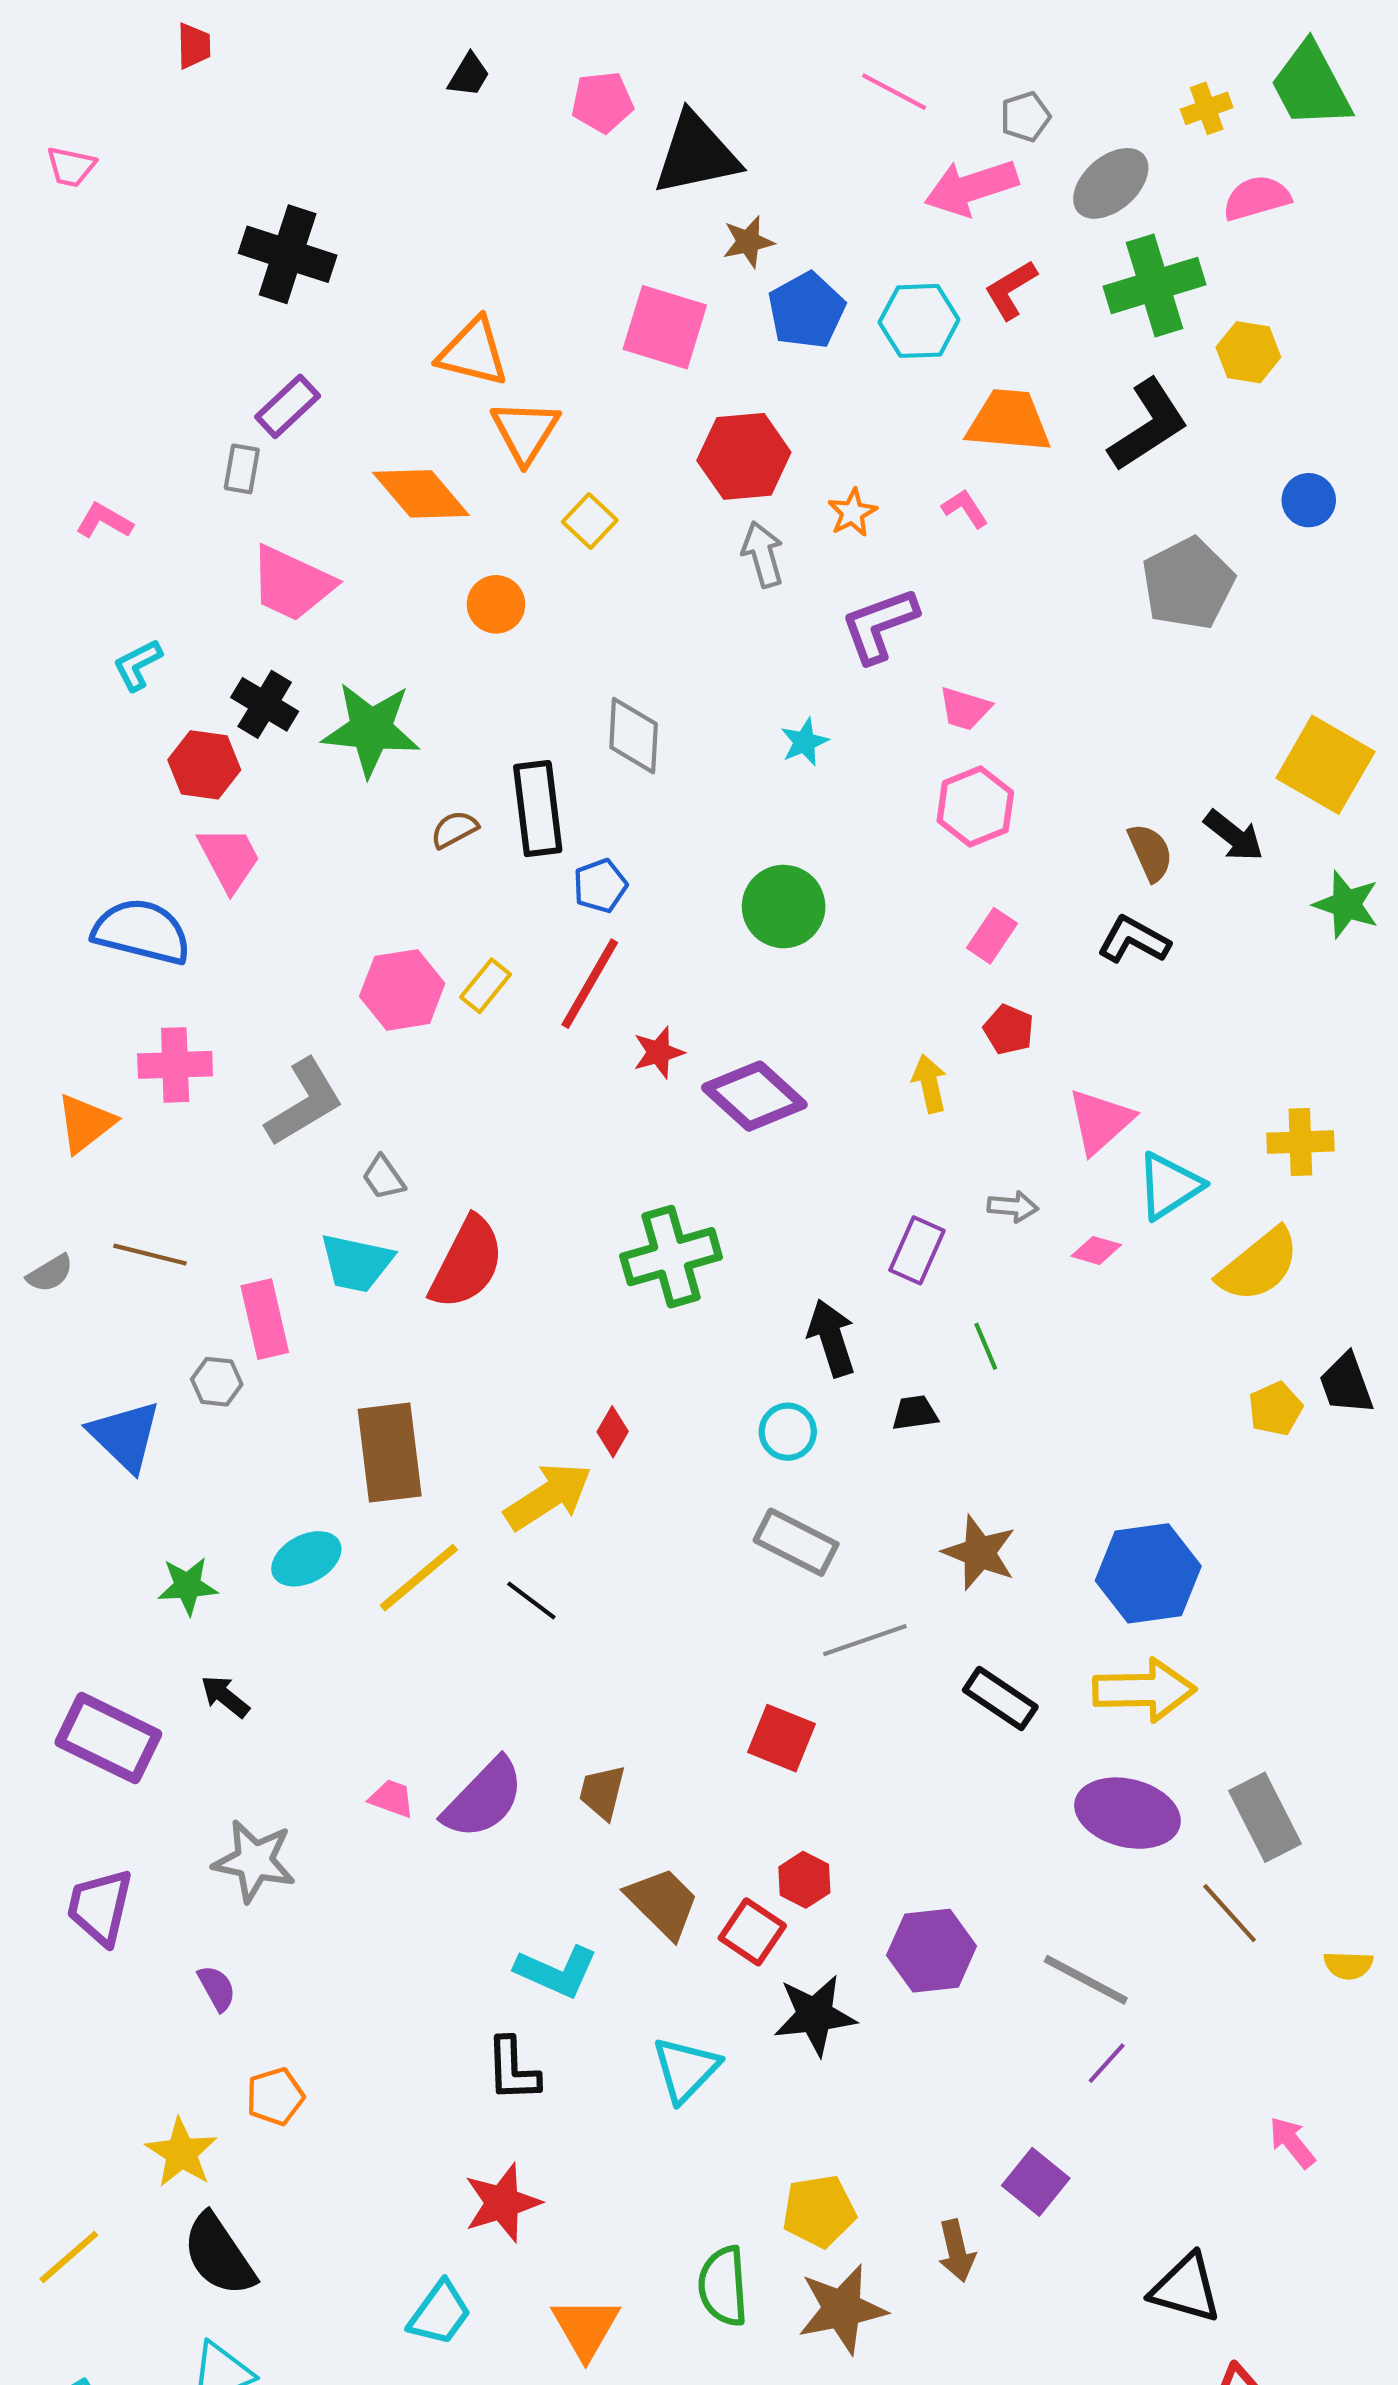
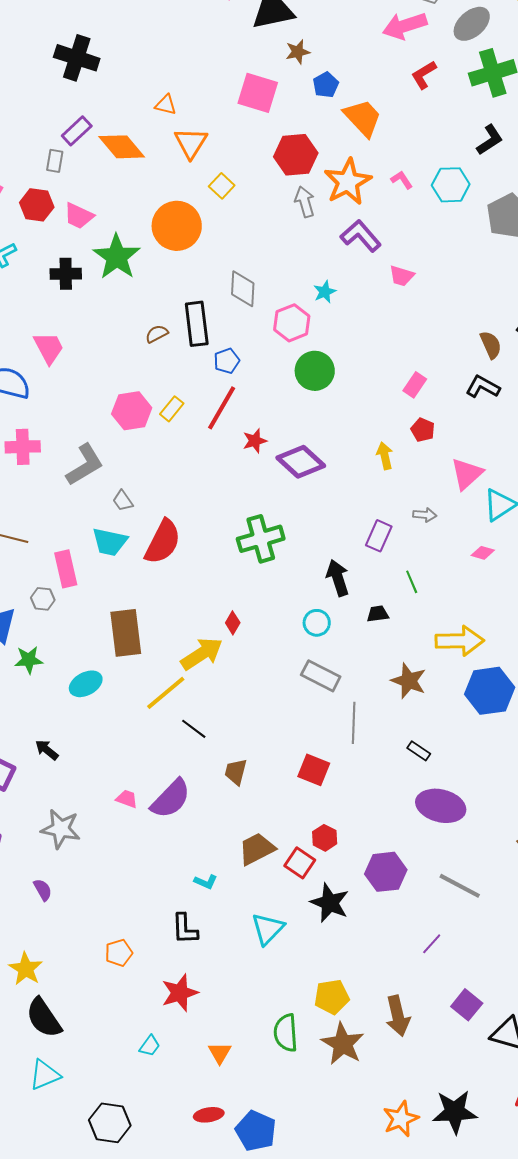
blue pentagon: (807, 311) -> (326, 85), size x0.7
cyan hexagon: (919, 321) -> (451, 185), moved
orange triangle: (473, 352) -> (166, 105), size x0.6
orange trapezoid: (1009, 421) -> (363, 118), moved, turned 42
black L-shape: (1148, 425) -> (490, 140), size x0.7
orange diamond: (421, 494) -> (122, 147), moved
orange star: (852, 513) -> (348, 182), size x2.0
pink trapezoid: (292, 584) -> (79, 216), size x0.7
orange circle: (496, 604) -> (177, 226), size x1.8
purple L-shape: (879, 625) -> (361, 236), turned 69
black cross: (265, 704) -> (66, 274), turned -32
green star: (371, 729) -> (117, 257), moved, turned 30
red hexagon: (204, 765) -> (37, 205), moved
pink hexagon: (975, 807) -> (292, 323), moved
pink diamond: (1096, 1250) -> (483, 553), moved
yellow line: (419, 1578) -> (166, 693), moved
green star: (188, 1586) -> (29, 660), moved
black line: (531, 1601) -> (194, 729), moved
gray line: (865, 1640) -> (354, 723), turned -69
yellow arrow: (1144, 1690) -> (460, 641), moved
black rectangle: (1000, 1698) -> (419, 751), size x0.7
brown trapezoid: (602, 1792) -> (236, 772), moved
purple ellipse: (1127, 1813) -> (441, 806), moved
brown trapezoid: (663, 1903) -> (257, 849), turned -72
cyan L-shape: (556, 1971) -> (206, 882), size x0.6
black star: (815, 2015) -> (330, 903), turned 30
purple line: (1107, 2063) -> (432, 944), moved
orange pentagon: (275, 2096) -> (119, 953), moved
purple square: (1036, 2182) -> (467, 1005), moved
brown arrow: (957, 2251) -> (398, 1016), size x1.4
brown star: (842, 2309) -> (343, 1044), turned -30
cyan trapezoid: (440, 2313) -> (150, 1046), size x0.7
orange triangle: (586, 2328) -> (220, 1053), size x0.7

